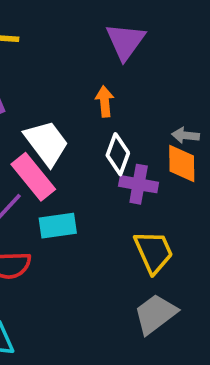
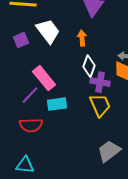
white trapezoid: (46, 143) -> (48, 31), moved
yellow trapezoid: (154, 252) -> (100, 105), moved

